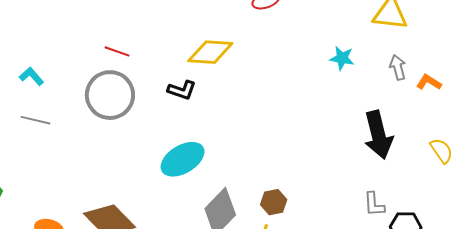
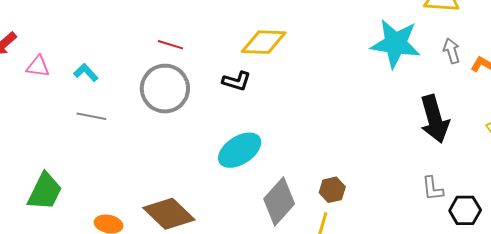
cyan star: (342, 58) -> (396, 44), size x2.0

